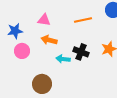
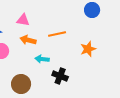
orange line: (83, 20) -> (57, 34), moved
black cross: (81, 52) -> (60, 76), moved

